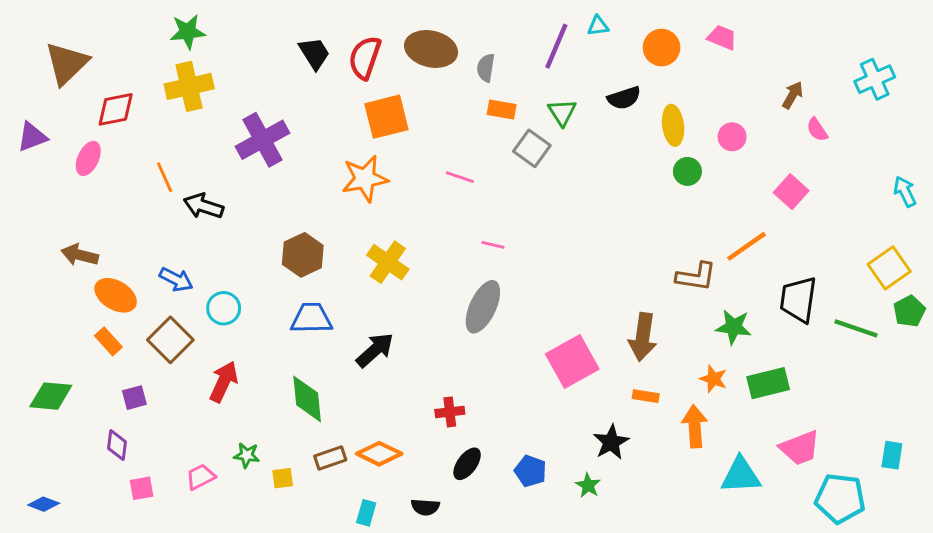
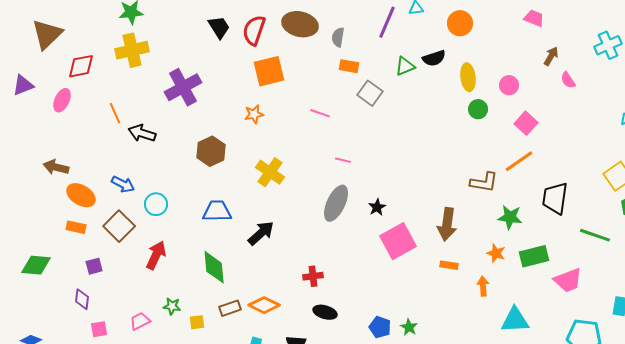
pink trapezoid: (722, 37) -> (534, 18), moved
green triangle: (562, 112) -> (405, 66), moved, turned 40
orange star: (365, 179) -> (254, 114), size x0.6
pink square: (791, 192) -> (526, 123), moved
brown hexagon: (303, 255) -> (211, 151), moved
green line: (856, 328) -> (595, 235), moved
orange rectangle: (108, 341) -> (76, 227), turned -36
orange arrow: (695, 426) -> (483, 286), size x0.7
black star: (611, 442) -> (377, 207), moved, size x0.7
pink trapezoid: (800, 448) -> (568, 280), moved
black ellipse: (467, 464) -> (325, 312), turned 70
blue pentagon: (530, 471) -> (380, 327), moved

